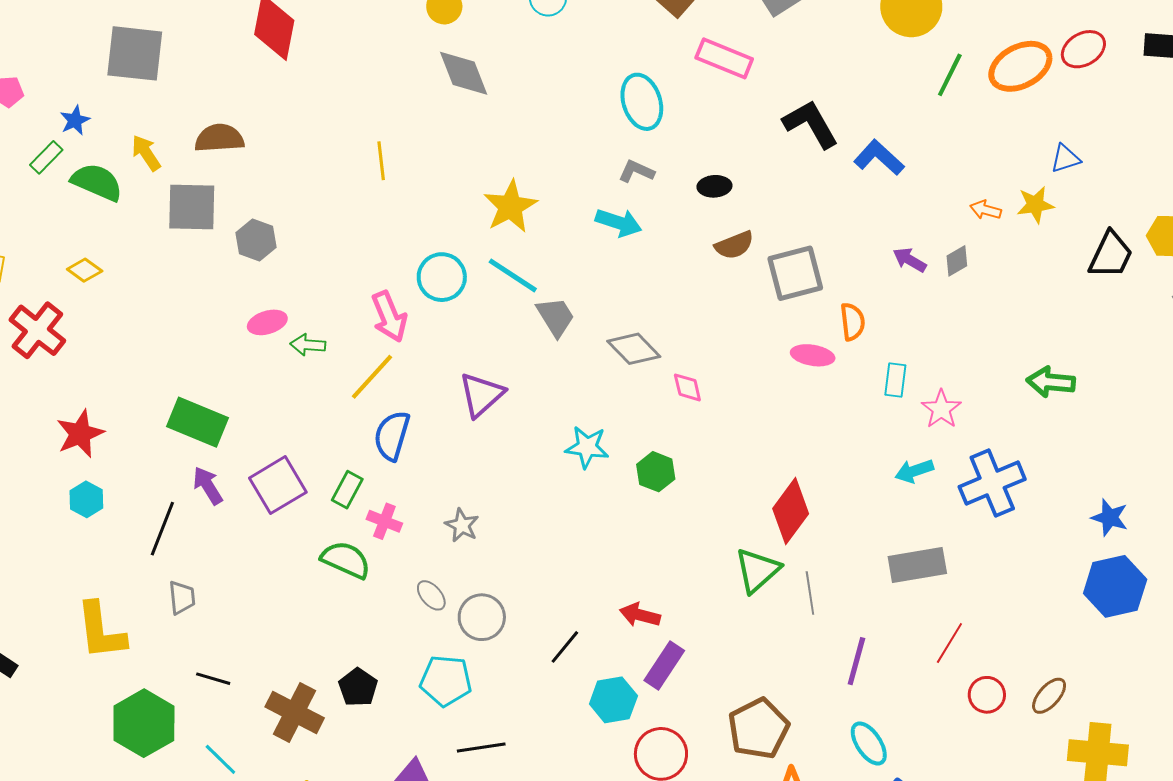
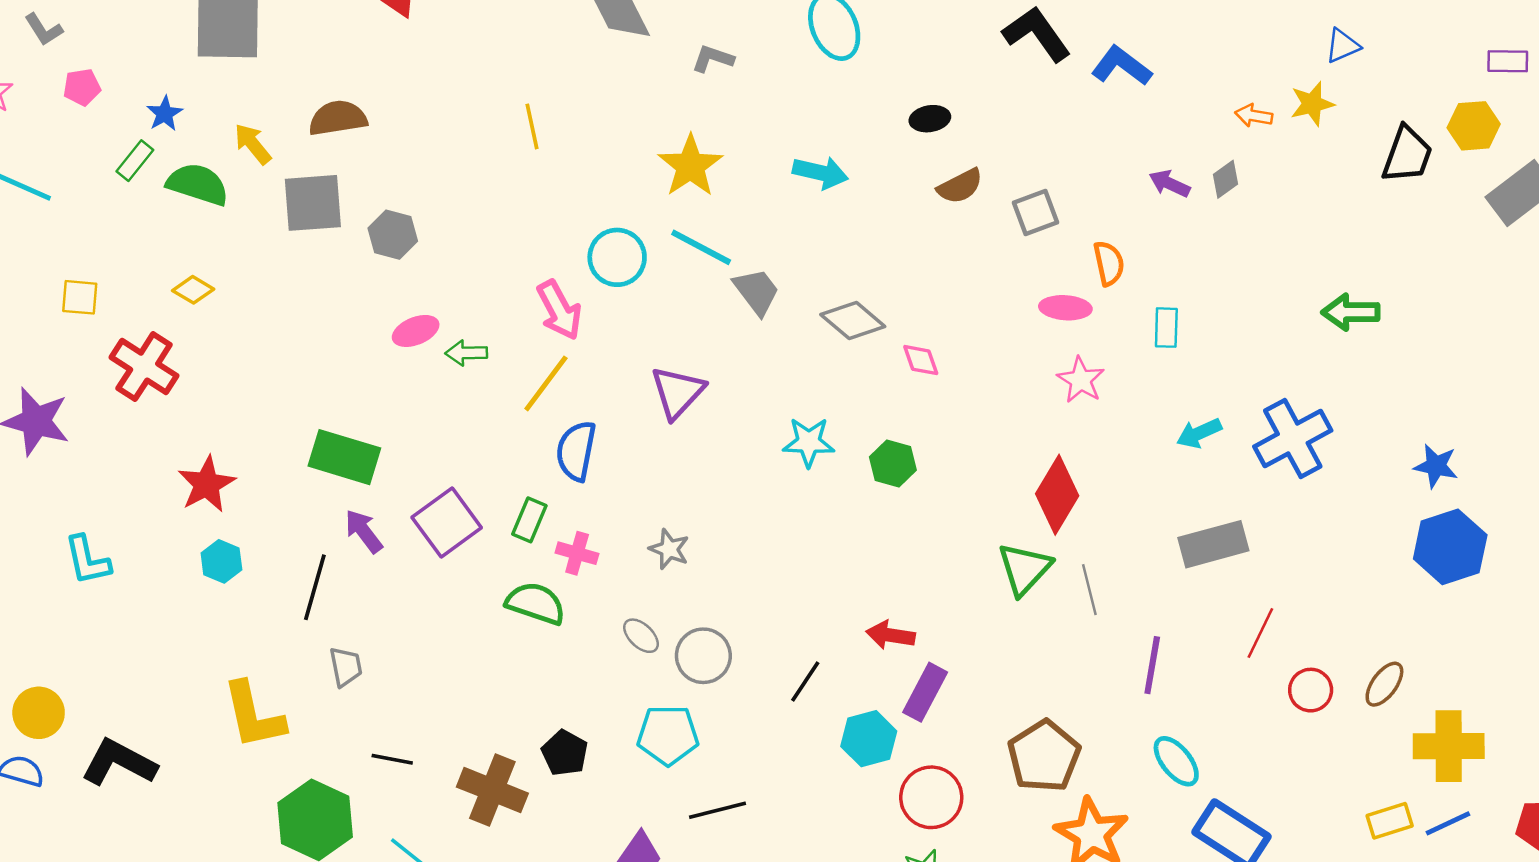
gray L-shape: (636, 171) -> (713, 59), moved
gray square: (795, 273) -> (1036, 212), size x0.7
pink star: (941, 409) -> (1081, 380), moved

